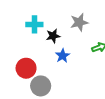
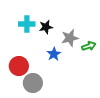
gray star: (79, 22) -> (70, 38), moved
black star: (53, 36) -> (46, 27), moved

